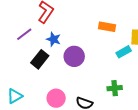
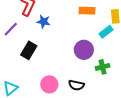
blue star: (54, 39) -> (43, 22), moved
purple circle: (74, 56) -> (84, 50), moved

